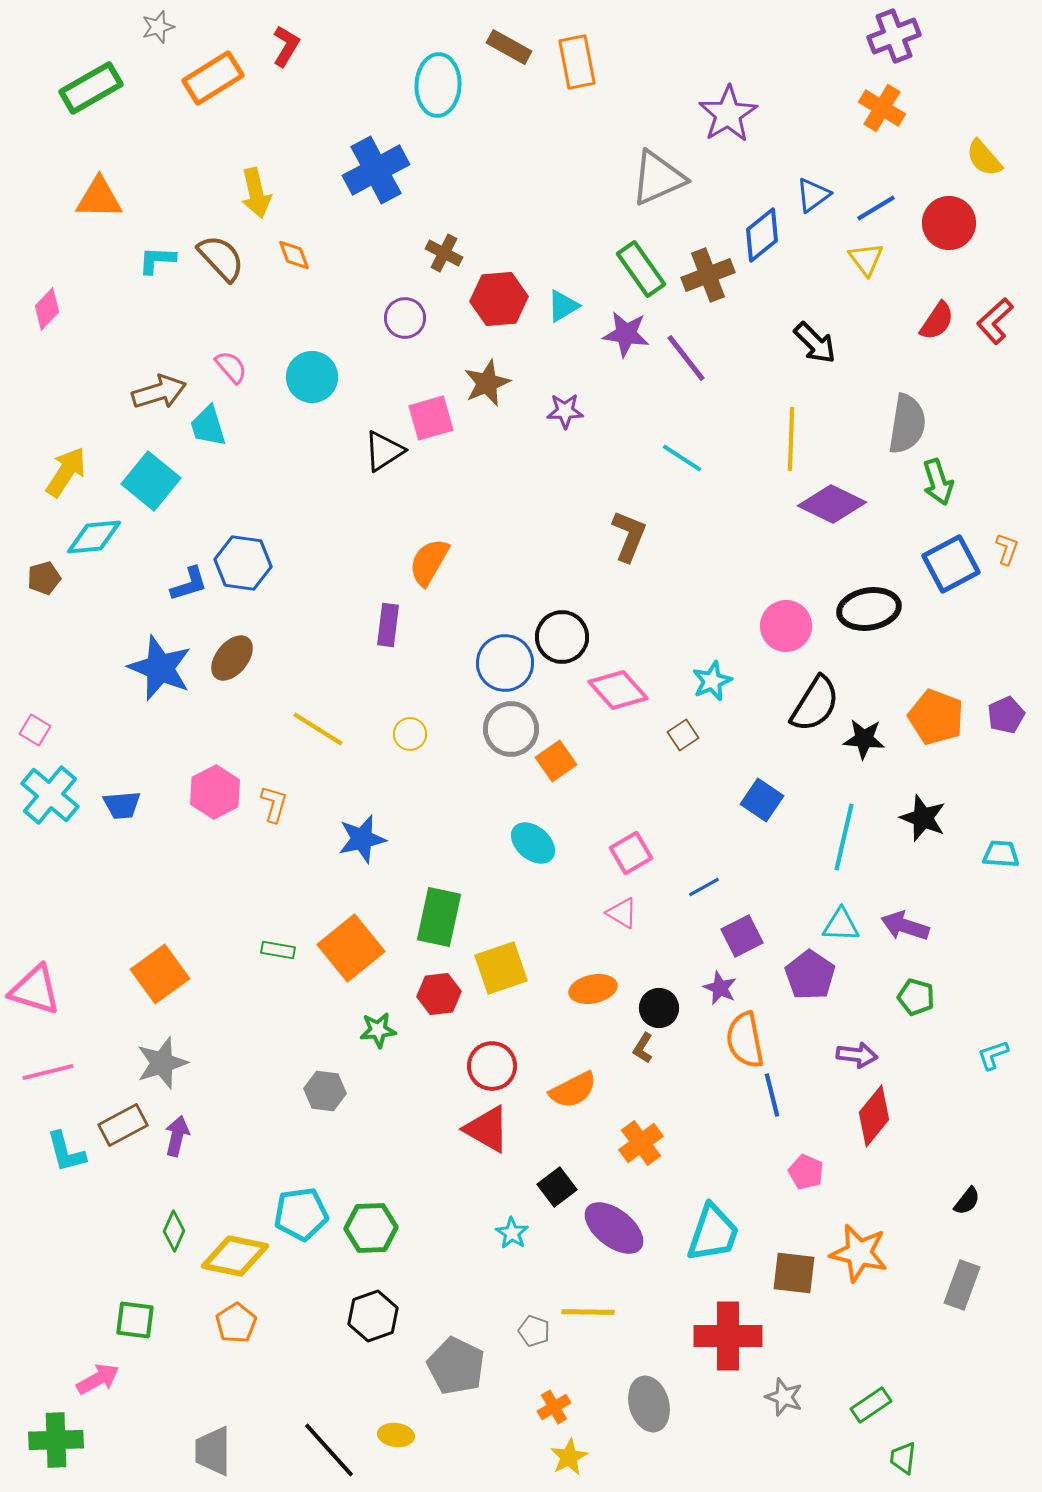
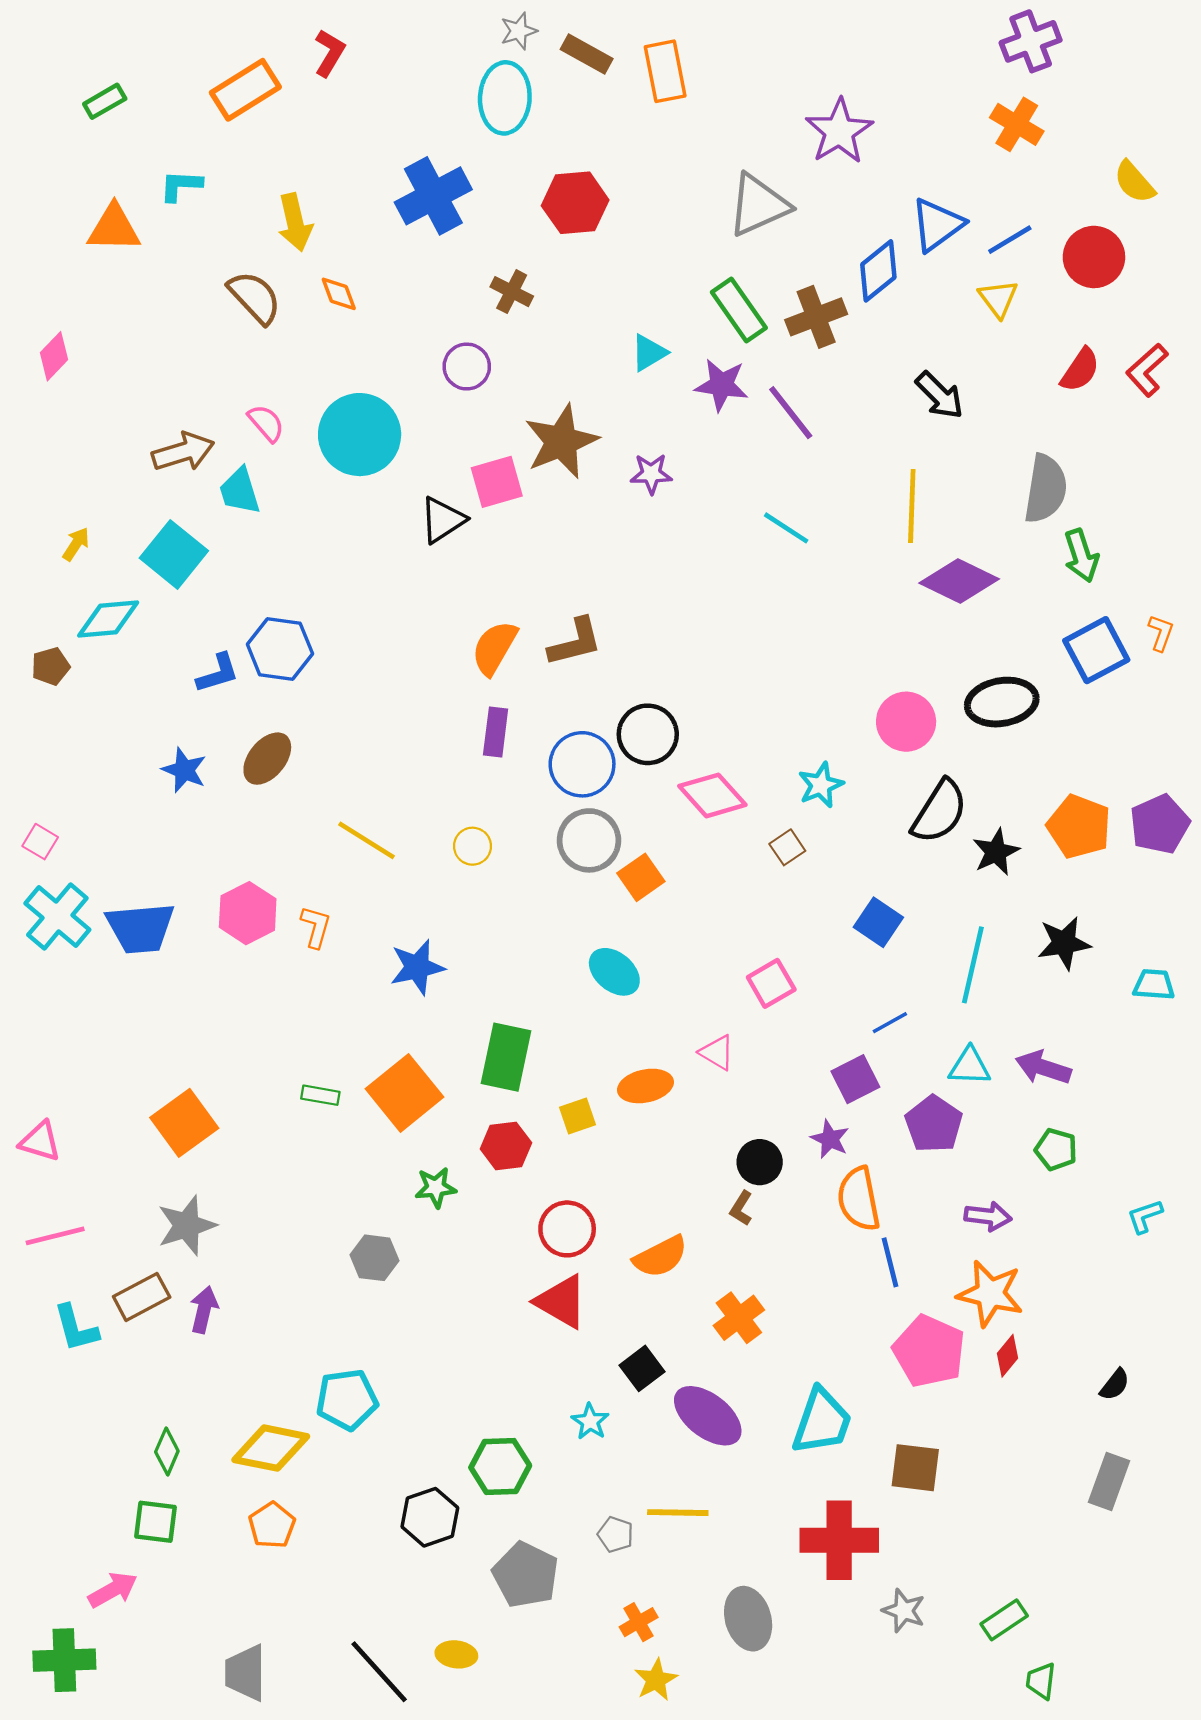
gray star: (158, 27) -> (519, 31), moved
green rectangle: (91, 88) -> (105, 101), size x0.6
blue triangle: (813, 195) -> (937, 225), size x1.4
cyan L-shape: (157, 260) -> (181, 185), moved
red hexagon: (499, 299) -> (575, 203), moved
cyan circle: (312, 377) -> (360, 435), size x1.4
brown star: (487, 383) -> (561, 441), size x1.4
yellow arrow: (66, 472) -> (76, 544), size x0.6
brown L-shape: (629, 536) -> (575, 642), moved, turned 54
purple rectangle: (388, 625) -> (496, 732), moved
blue star: (160, 668) -> (184, 770), size x0.6
purple pentagon: (1006, 715) -> (1160, 824), size x1.4
black star: (864, 739) -> (996, 852), turned -30
blue trapezoid: (122, 805) -> (140, 928), size x1.6
black star: (923, 818) -> (1064, 943), turned -30
pink square: (631, 853) -> (771, 983), moved
blue line: (704, 887) -> (890, 1023), moved
yellow square: (501, 968) -> (577, 1116), size x0.6
orange ellipse: (593, 989) -> (645, 1086), moved
pink triangle: (35, 990) -> (40, 1141), size x0.7
red diamond: (874, 1116) -> (1008, 1356), moved, size x0.6
pink pentagon: (806, 1172) -> (929, 1351), size x1.8
green hexagon: (371, 1228) -> (500, 1466), moved
green diamond: (174, 1231) -> (167, 1451), moved
orange star: (859, 1253) -> (990, 1294), moved

